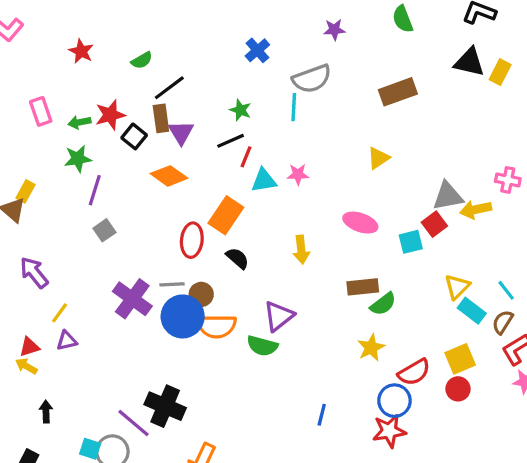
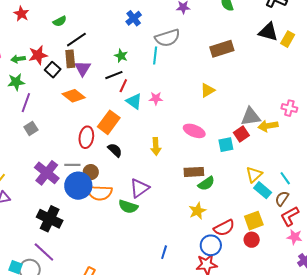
cyan triangle: (264, 180) -> (134, 101), turned 42
black cross: (165, 406) -> (50, 219), moved

